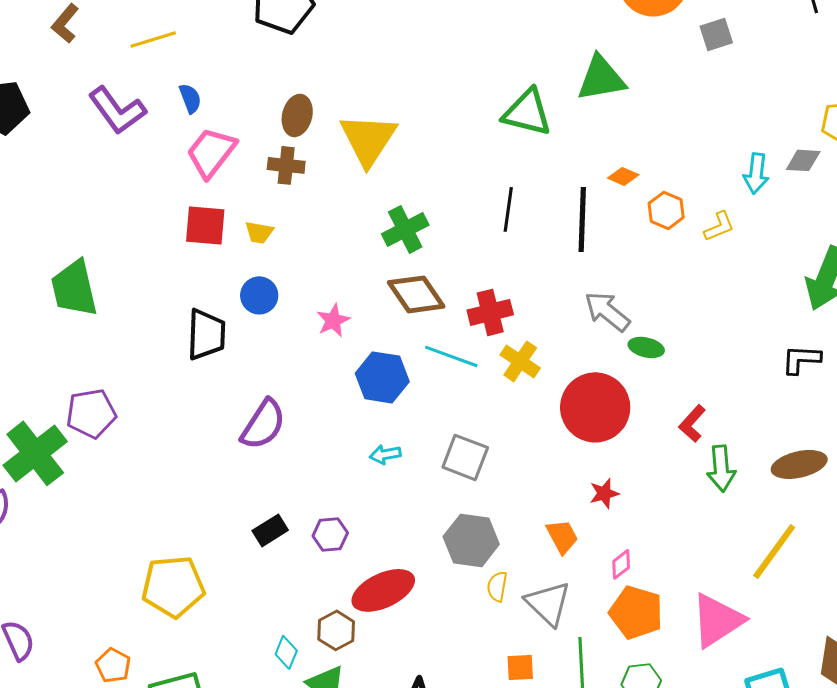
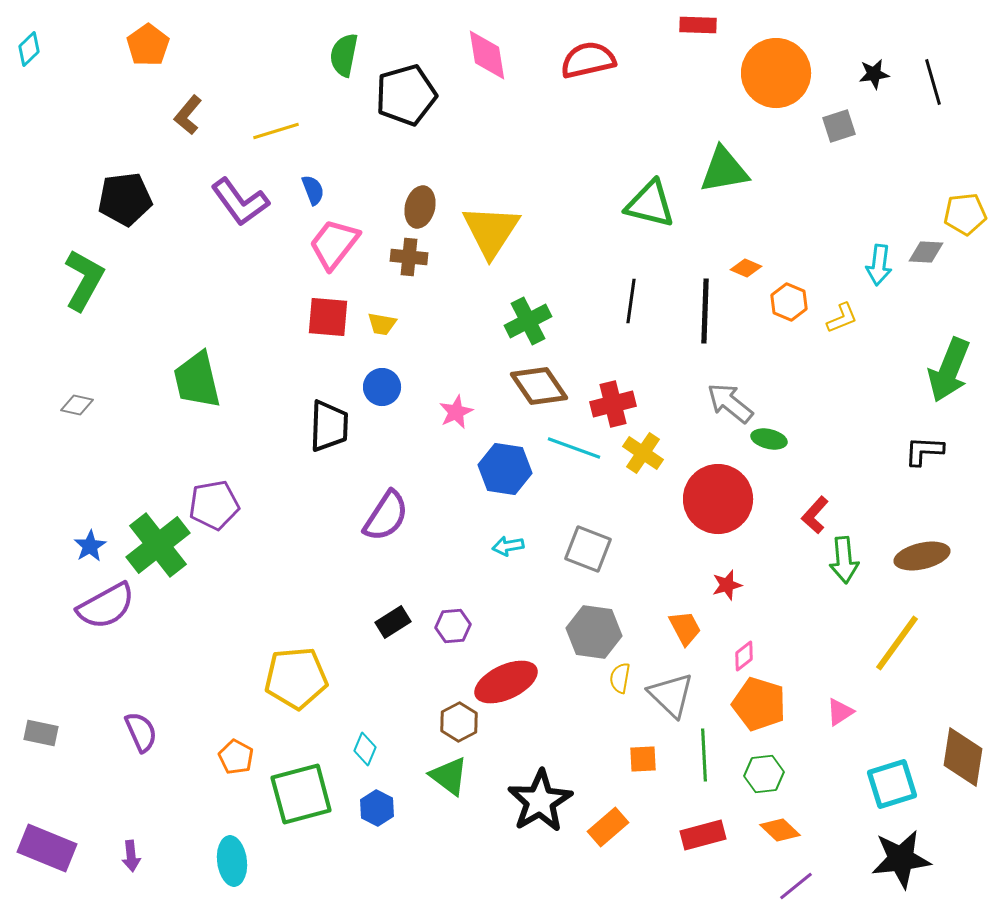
pink triangle: (717, 620) -> (840, 712), size x0.5
cyan diamond: (286, 652) -> (365, 749), moved

